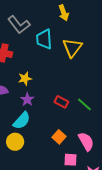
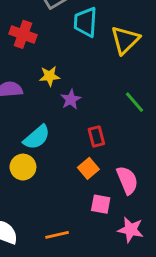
purple star: (27, 99) -> (71, 99), moved
red rectangle: (61, 102) -> (96, 137), moved, turned 40
green line: (84, 104) -> (135, 102), moved

